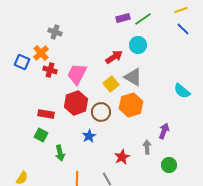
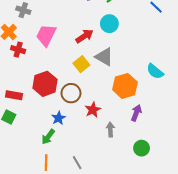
pink trapezoid: (77, 74) -> (46, 35), moved
orange hexagon: (131, 105) -> (125, 86), moved
gray arrow: (147, 147) -> (110, 129), moved
green arrow: (60, 153) -> (48, 137), moved, turned 49
red star: (122, 157) -> (93, 110), moved

